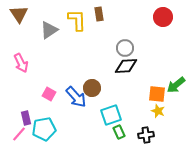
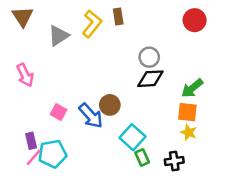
yellow L-shape: (77, 20) -> (92, 24), turned 40
green arrow: (176, 85) -> (192, 88), moved
cyan square: (111, 115) -> (133, 137), turned -30
pink line: (19, 134) -> (33, 157), moved

